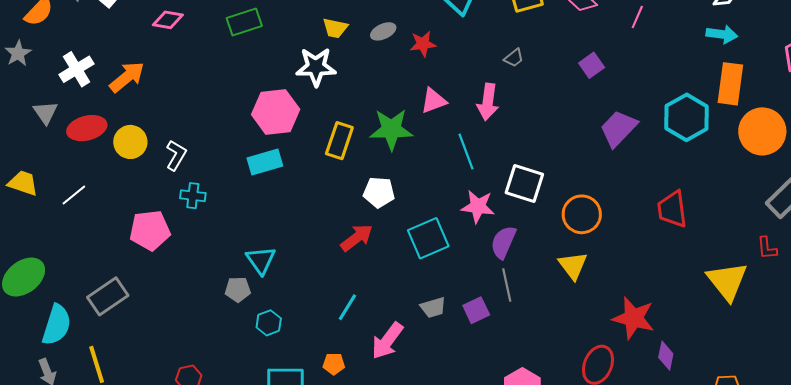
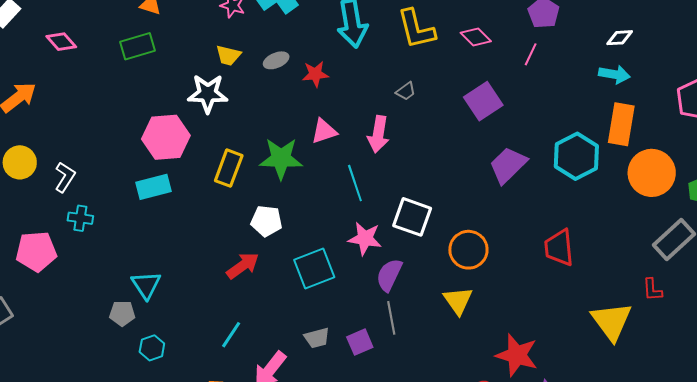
pink diamond: (168, 20) -> (61, 42), turned 36
purple square: (592, 65) -> (483, 101), size x1.5

